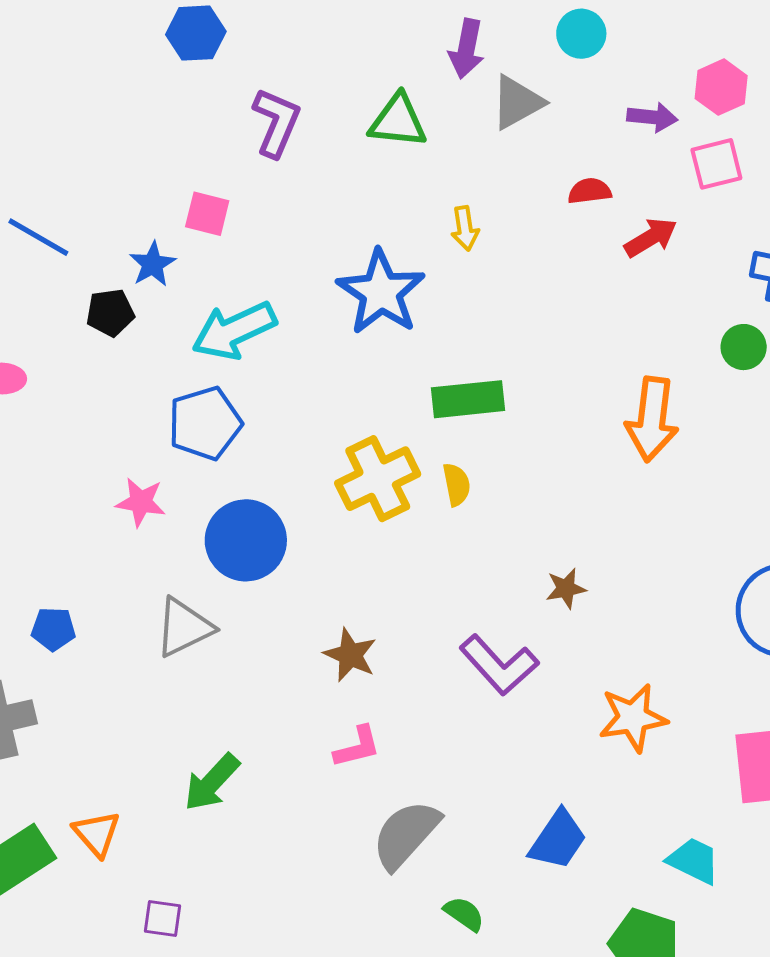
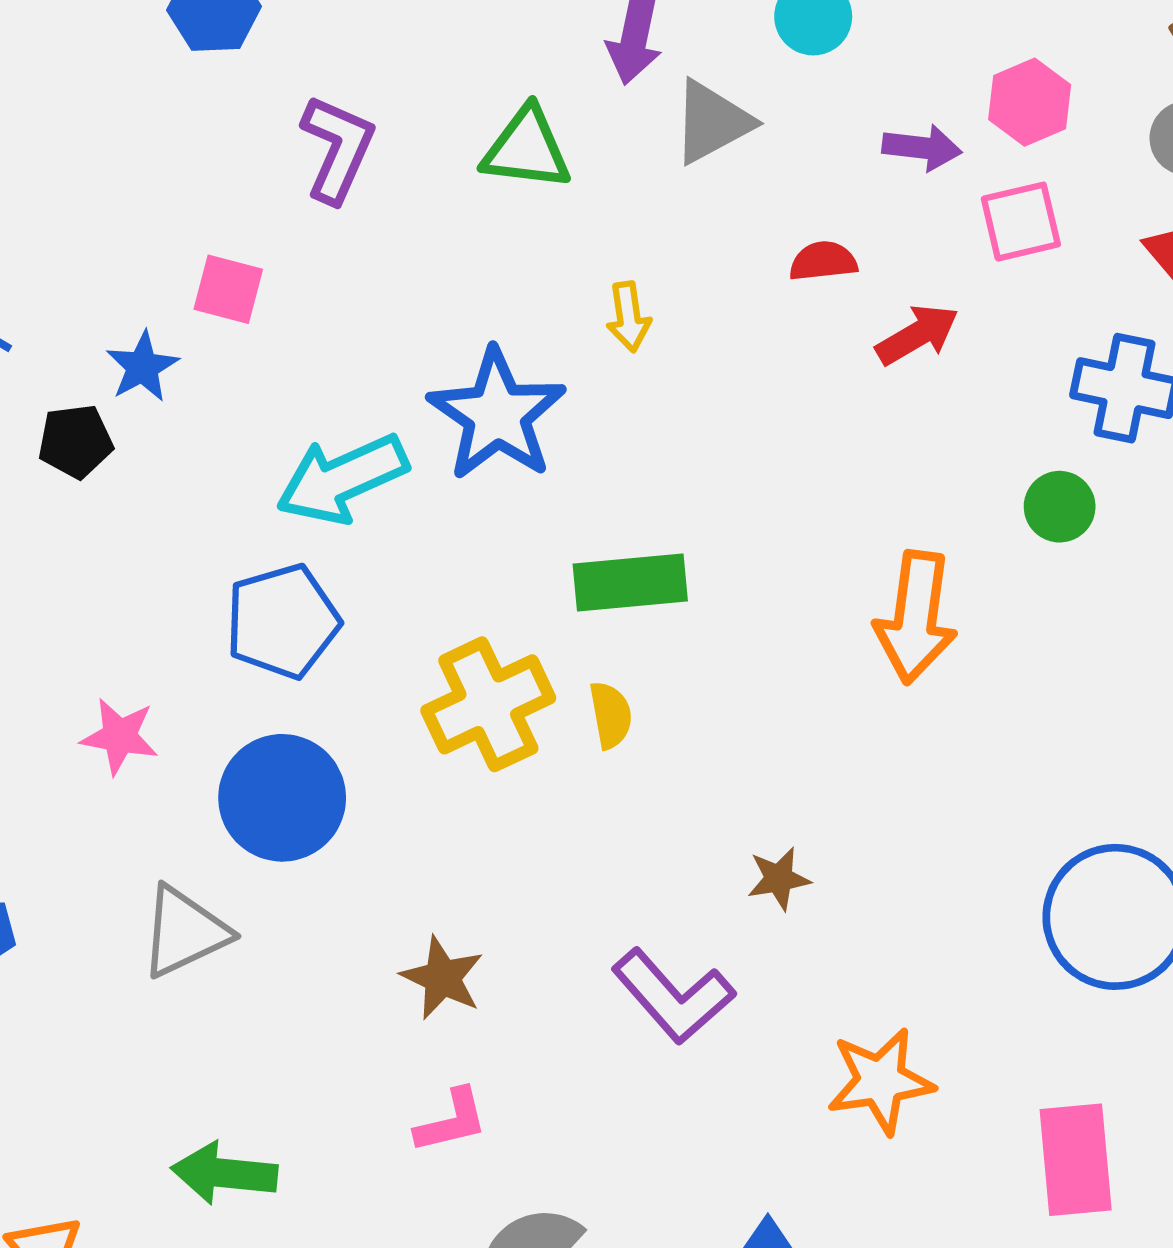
cyan arrow: (234, 331) -> (342, 479), moved
blue pentagon: (205, 423) -> (283, 621), moved
green arrow: (212, 782) -> (224, 1173), turned 52

